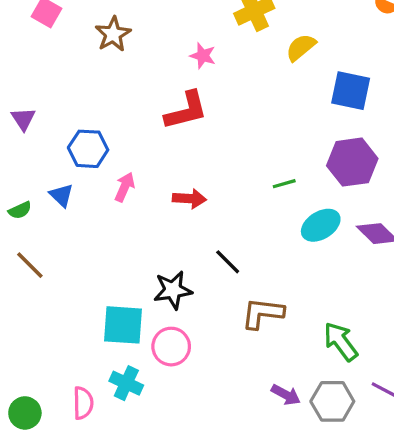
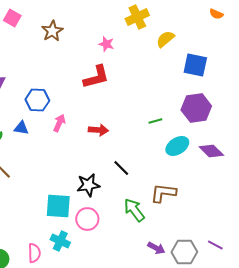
blue triangle: (61, 195) -> (21, 128), turned -35
brown L-shape: (263, 313) -> (163, 193), moved
green arrow: (341, 342) -> (134, 210), moved

